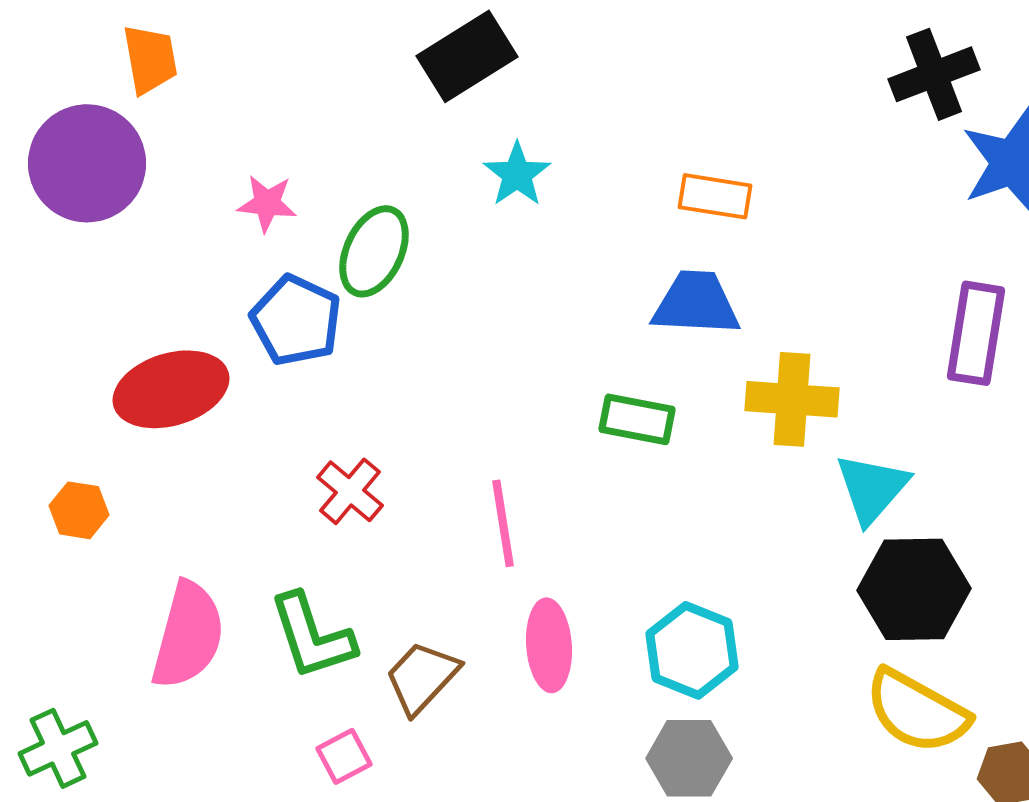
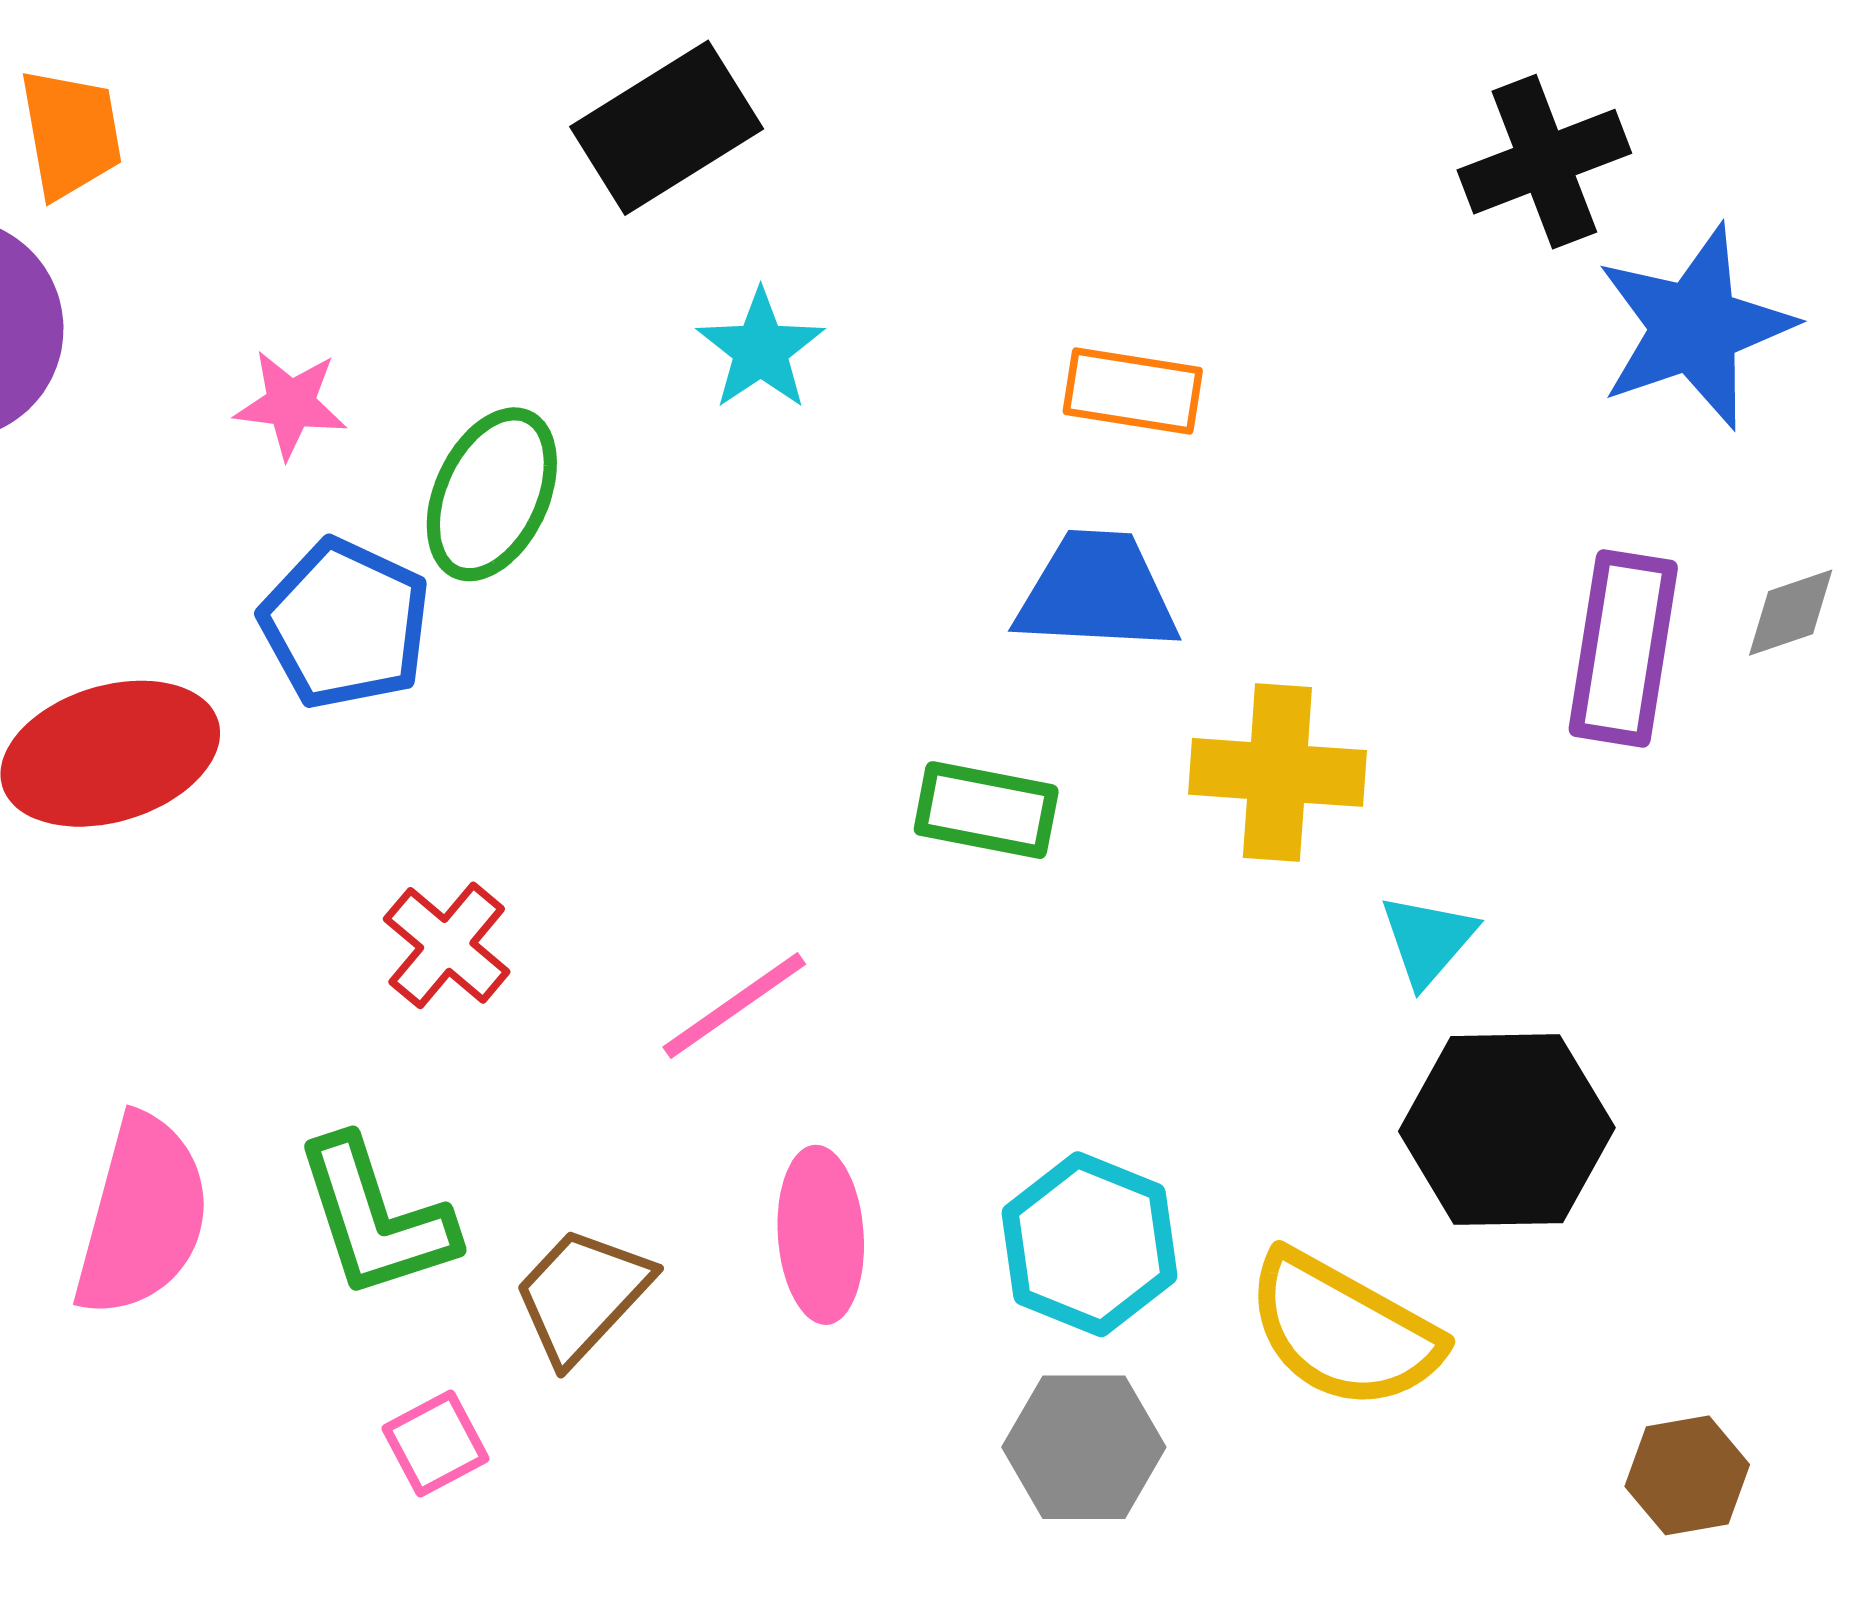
cyan triangle: (872, 488) -> (1428, 940), size x0.7
pink line: (503, 523) -> (734, 1006), turned 64
yellow semicircle: (917, 711) -> (1343, 1331), moved

